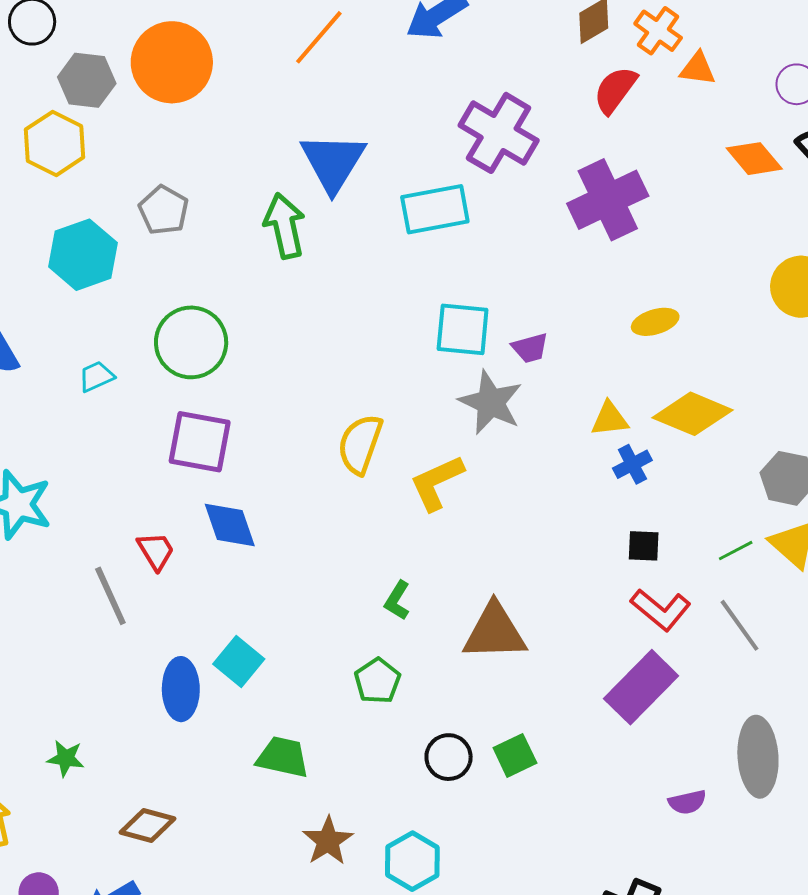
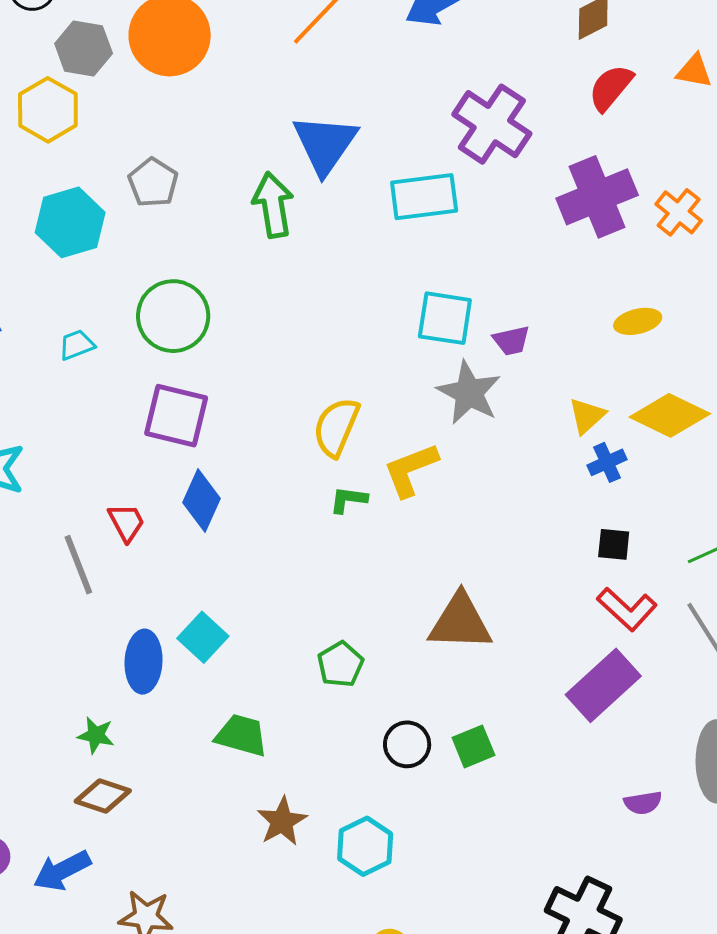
orange cross: (658, 31) -> (679, 212), moved
yellow triangle: (610, 419) -> (587, 416), turned -39
blue diamond: (230, 525) -> (202, 500), turned 40
green L-shape: (397, 600) -> (348, 500), moved, turned 63
green star: (66, 758) -> (96, 735), moved

